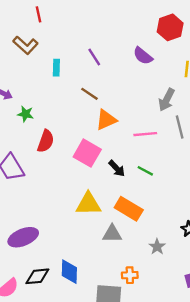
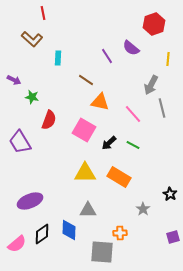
purple line: (94, 57) -> (107, 56), moved
orange triangle: (106, 120) -> (100, 102), turned 36
pink line: (145, 134) -> (133, 114), turned 54
black arrow: (117, 168) -> (109, 143), turned 91
gray triangle: (112, 234) -> (88, 210), moved
black diamond: (37, 276) -> (42, 234), turned -30

